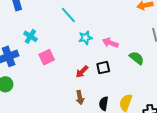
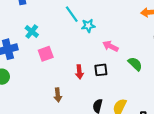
cyan star: (85, 38) -> (88, 26), moved
red arrow: (82, 72) -> (79, 72), turned -56
brown arrow: (80, 98) -> (58, 95), moved

